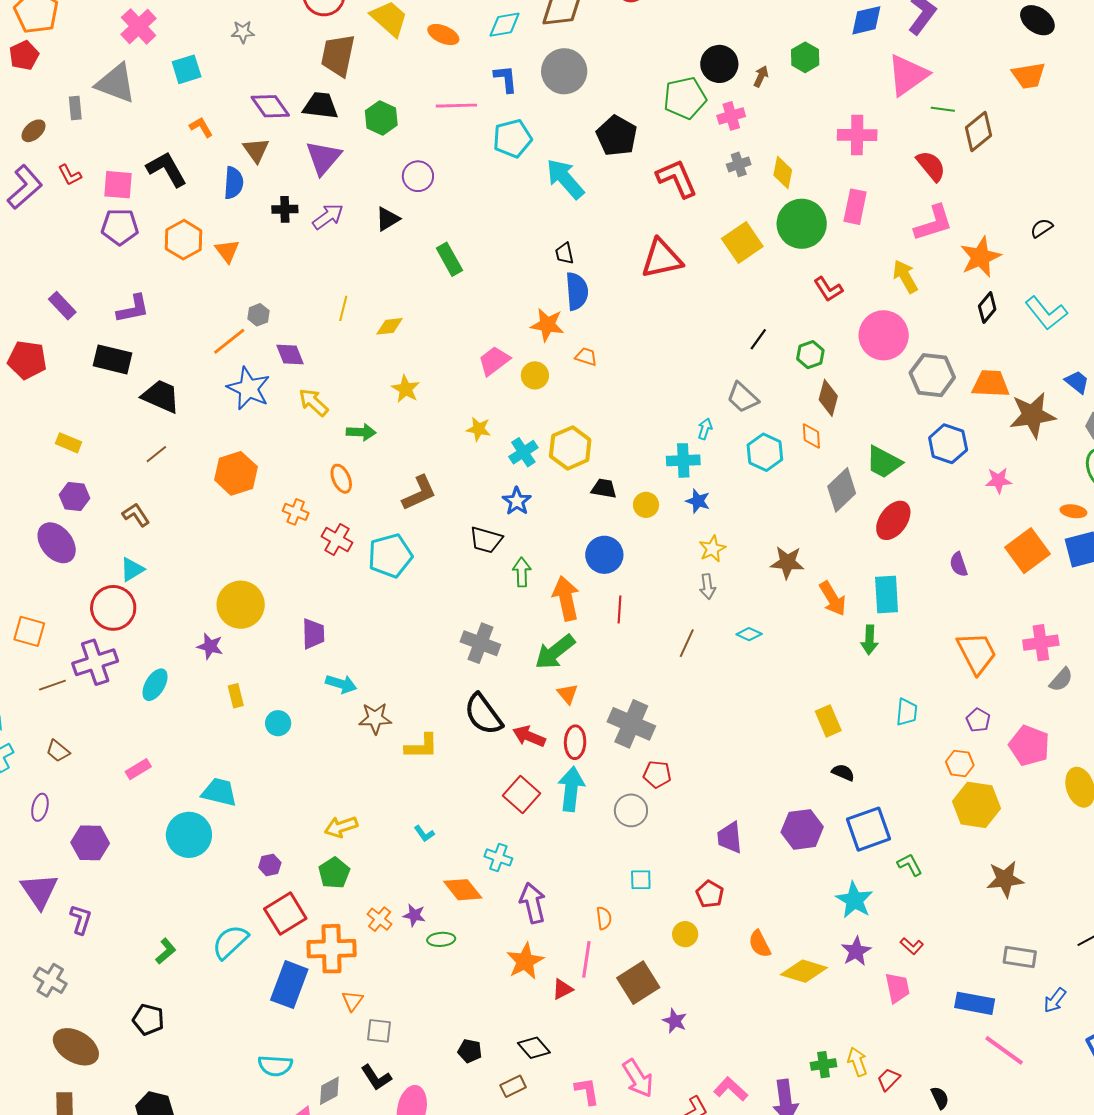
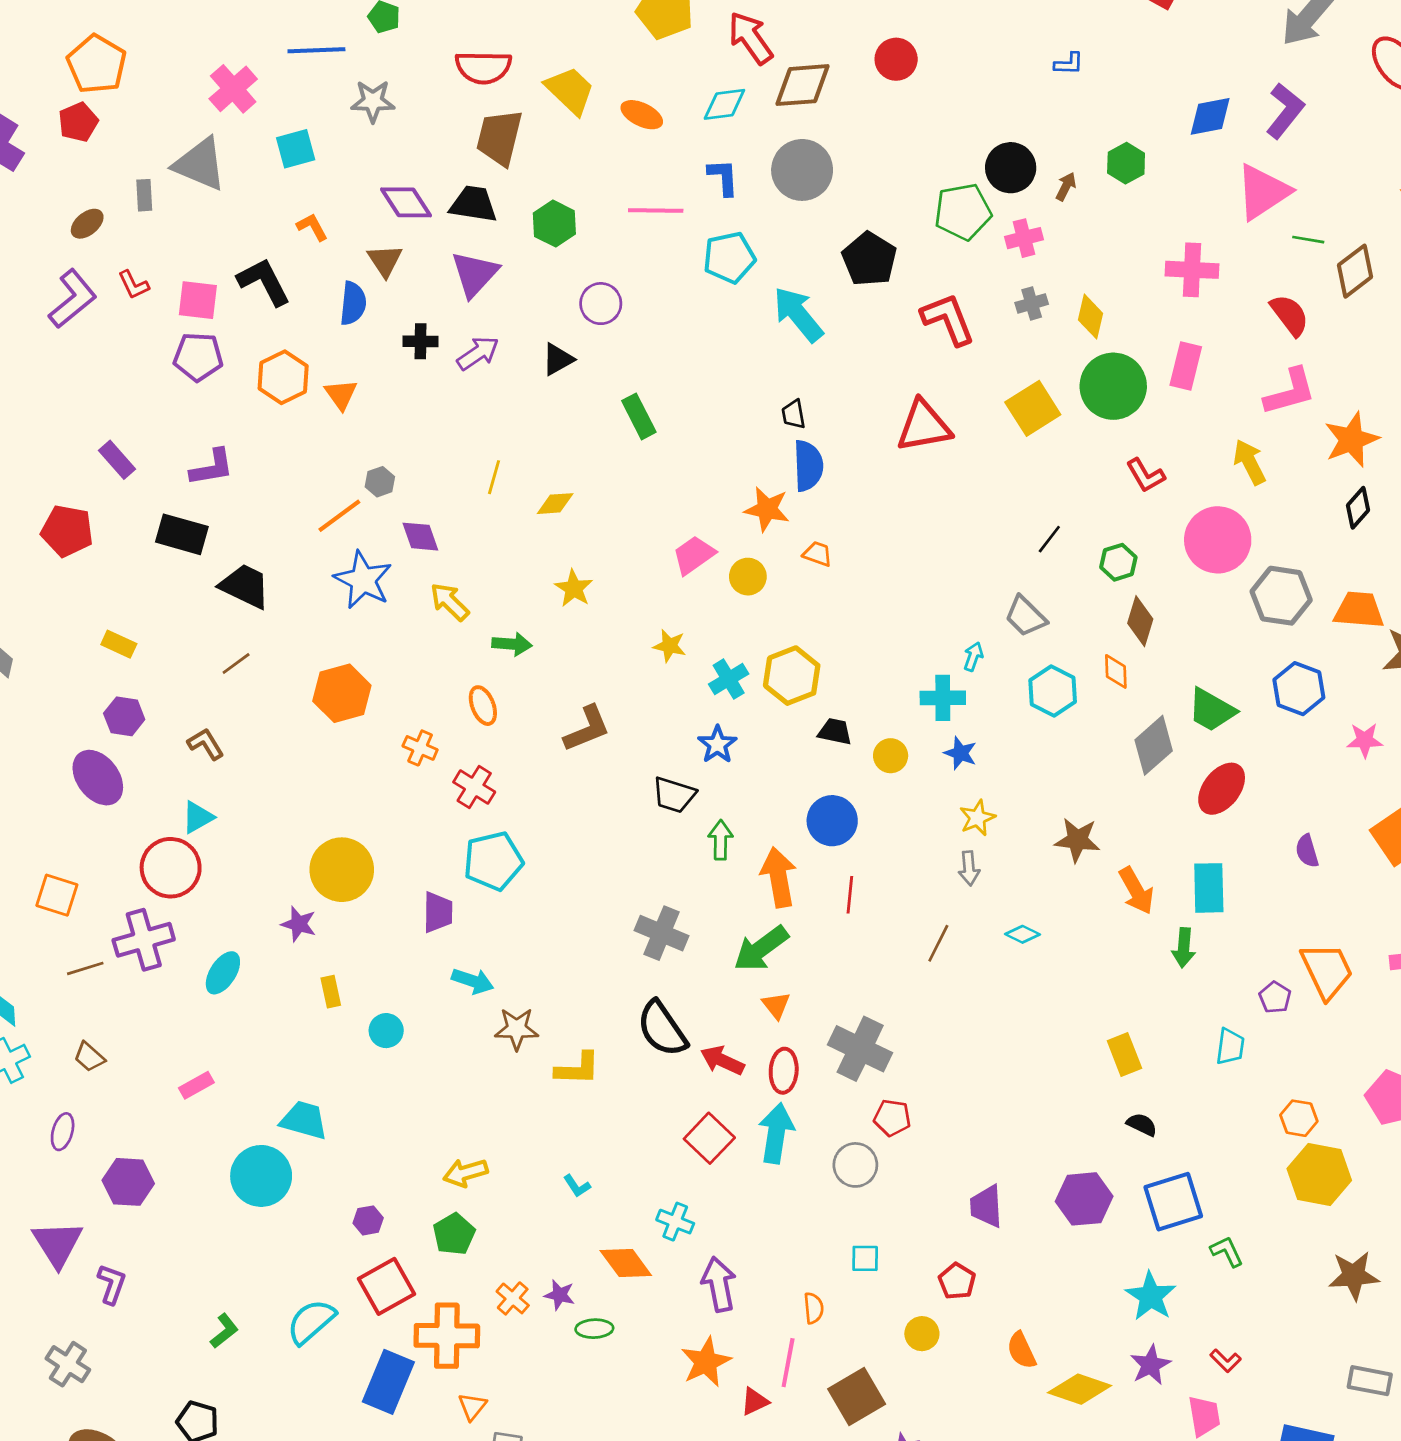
gray star: (243, 32) -> (373, 101), size x1.4
cyan pentagon: (390, 556) -> (493, 861), moved
purple pentagon: (978, 720) -> (1275, 997), moved

